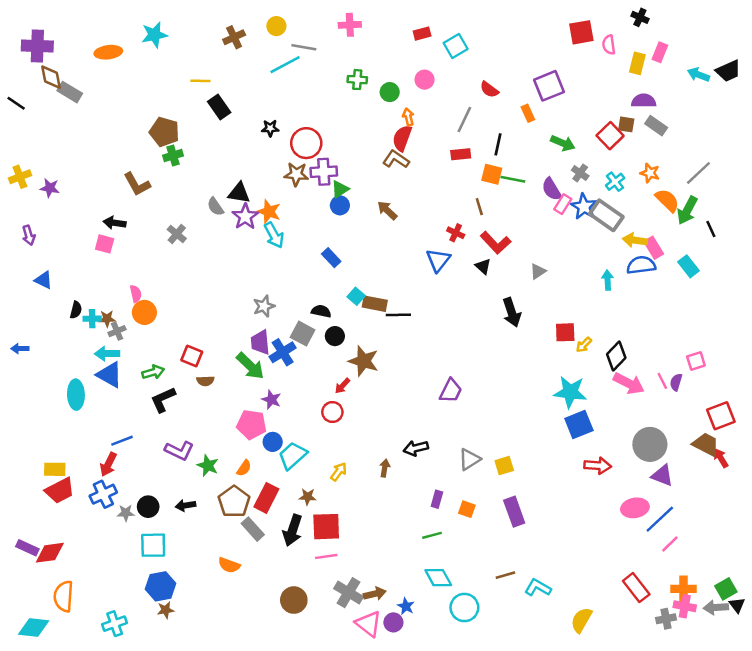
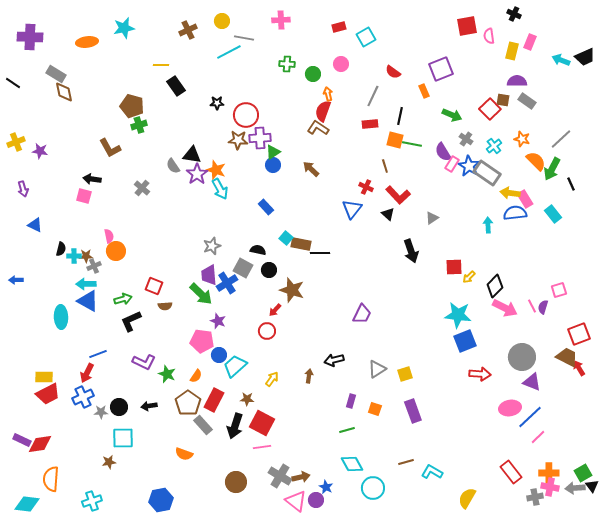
brown diamond: (51, 77) -> (64, 92), moved
red square: (326, 527) -> (262, 423), turned 30
blue hexagon: (161, 586) -> (161, 500), moved
brown star: (166, 610) -> (109, 462), moved

